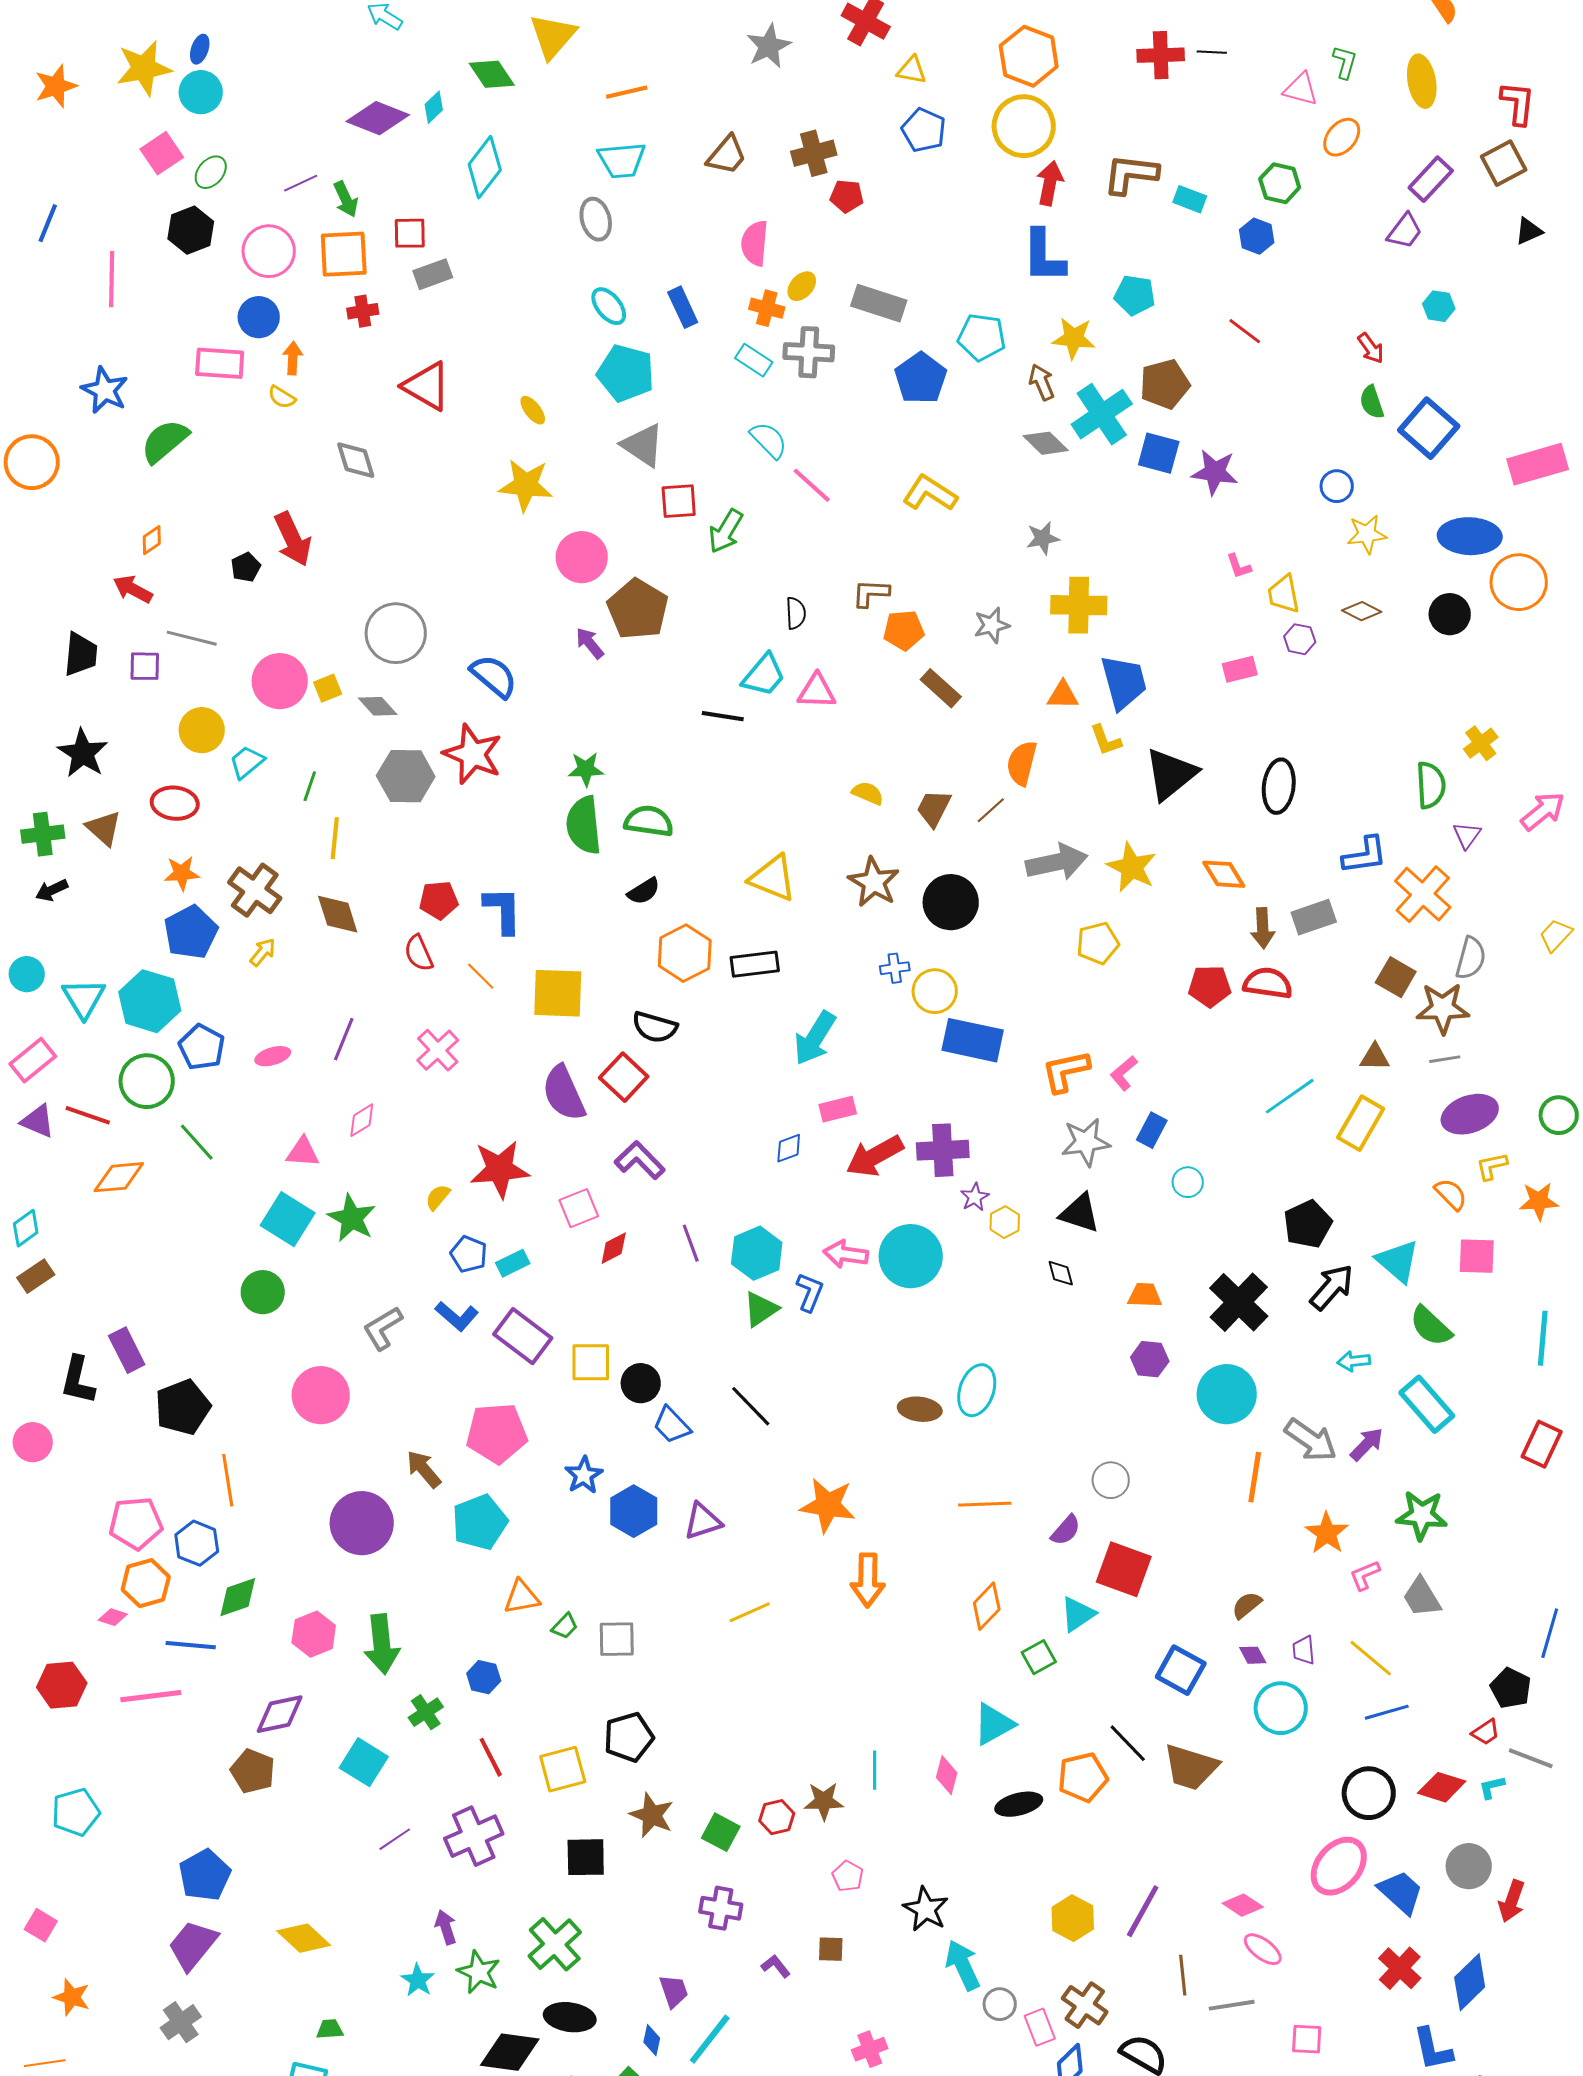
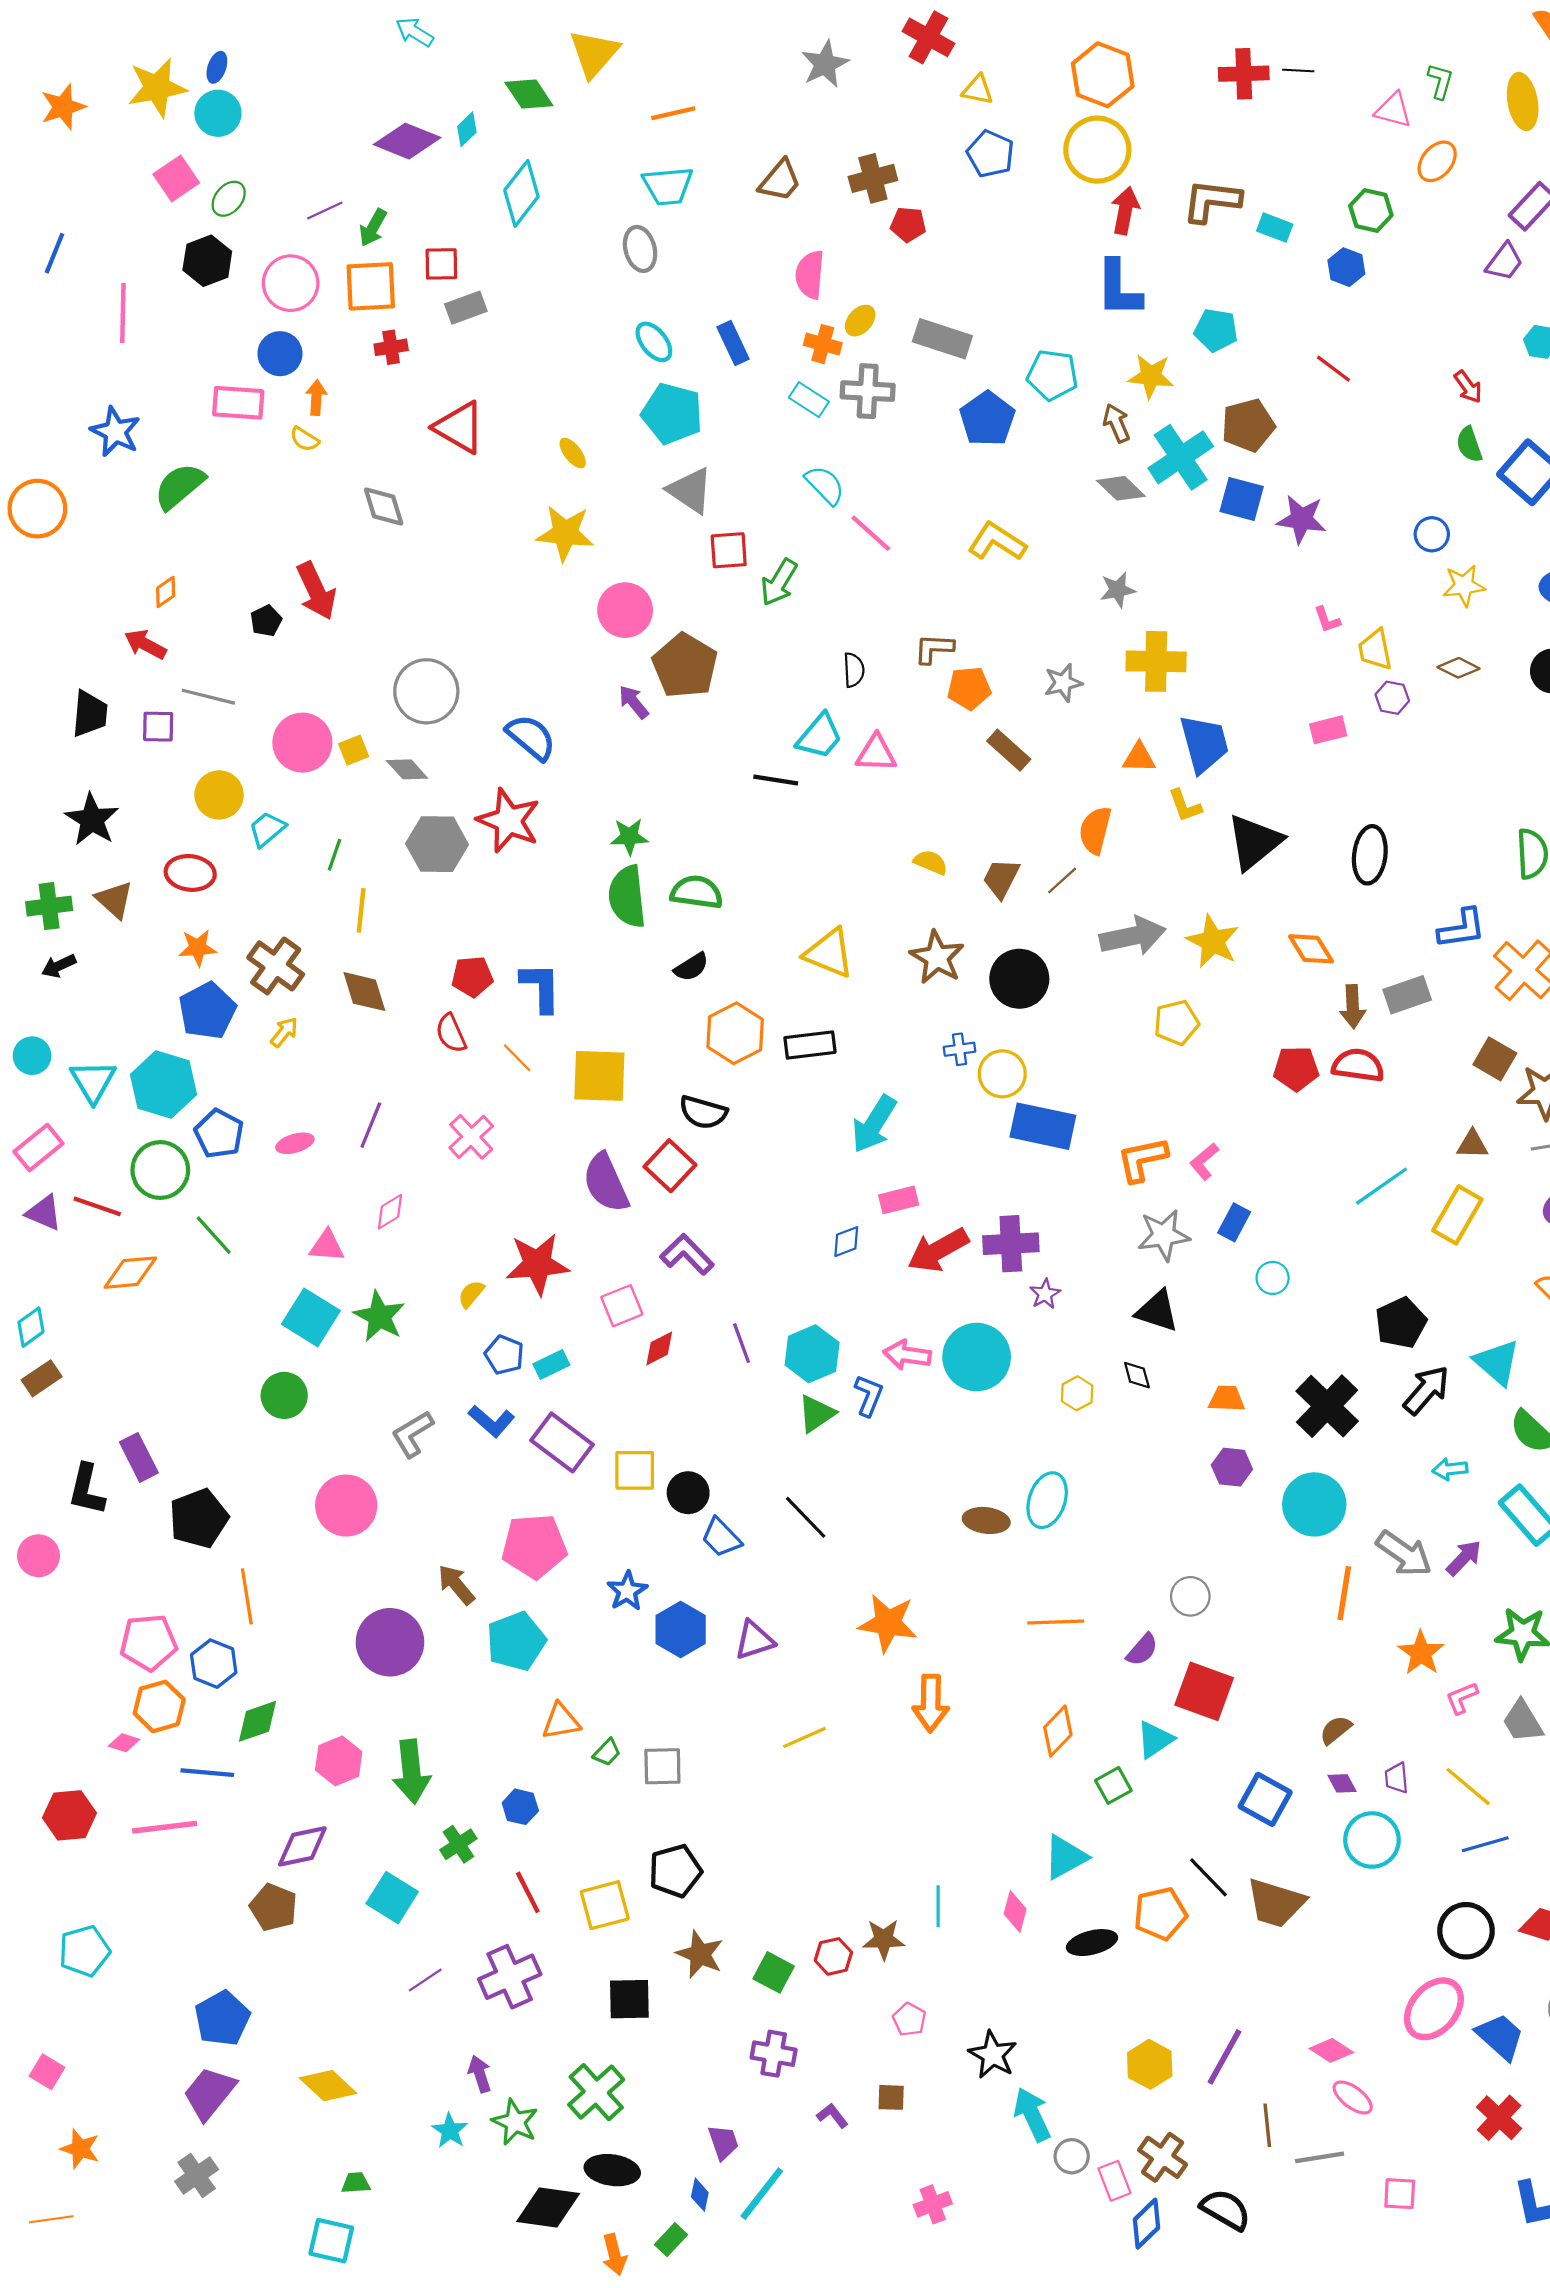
green arrow: (346, 199) -> (373, 228), turned 54
yellow hexagon: (1005, 1222) -> (1077, 1393), moved

